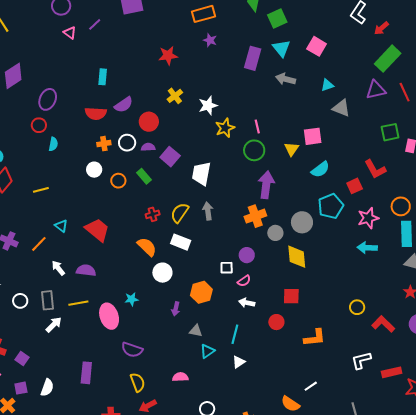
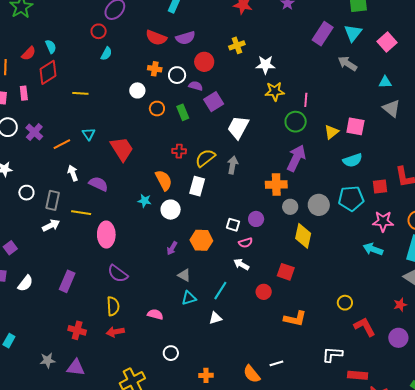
white rectangle: (181, 242) -> (197, 186), turned 66
cyan star: (132, 299) -> (145, 201), moved

